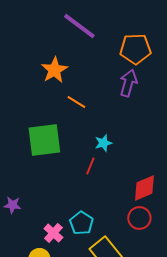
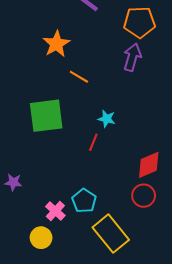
cyan star: (103, 143) -> (107, 119), turned 30

